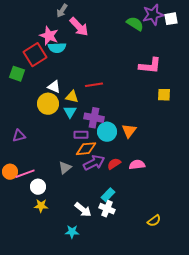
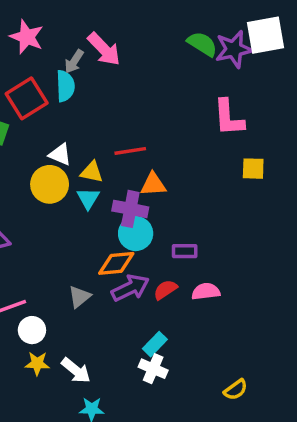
gray arrow: (62, 11) -> (74, 61), moved
purple star: (153, 15) -> (234, 49), moved
white square: (171, 19) -> (265, 35), size x1.6
pink star: (49, 36) -> (27, 37), moved
cyan semicircle: (57, 48) -> (65, 86), turned -90
pink L-shape: (150, 66) -> (229, 118), turned 80
orange triangle: (129, 131) -> (153, 184), moved, turned 49
cyan circle: (107, 132) -> (136, 233), moved
purple rectangle: (81, 135) -> (185, 251), moved
white arrow: (83, 210) -> (76, 370), moved

